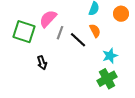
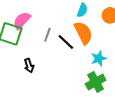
pink semicircle: (48, 19) -> (22, 20), moved
orange semicircle: (95, 31) -> (83, 33), size x1.6

